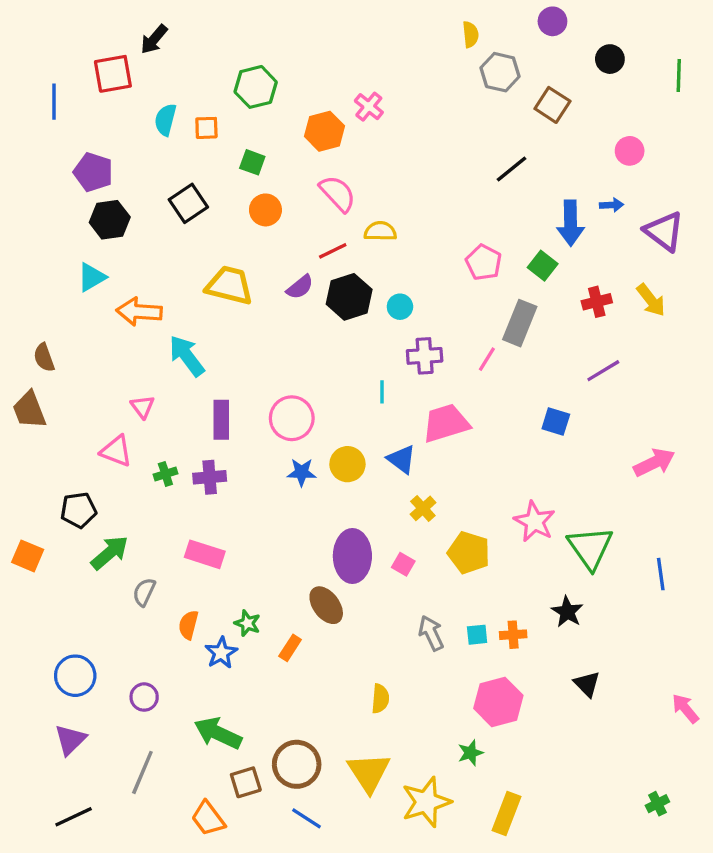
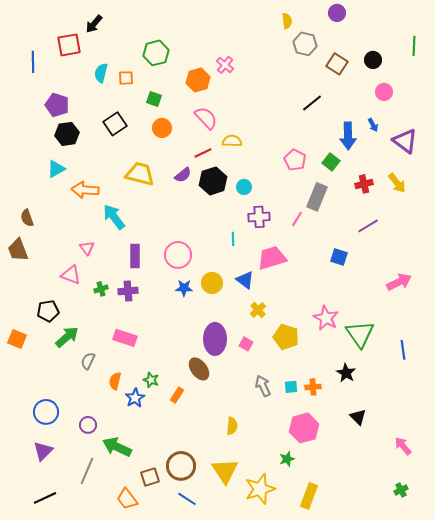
black circle: (610, 59) -> (373, 60), moved
blue arrow: (612, 205) -> (373, 125), turned 64
pink arrow: (685, 709) -> (403, 446), moved
green arrow: (218, 733) -> (117, 447), moved

